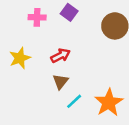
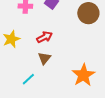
cyan line: (74, 101) -> (28, 79), moved

